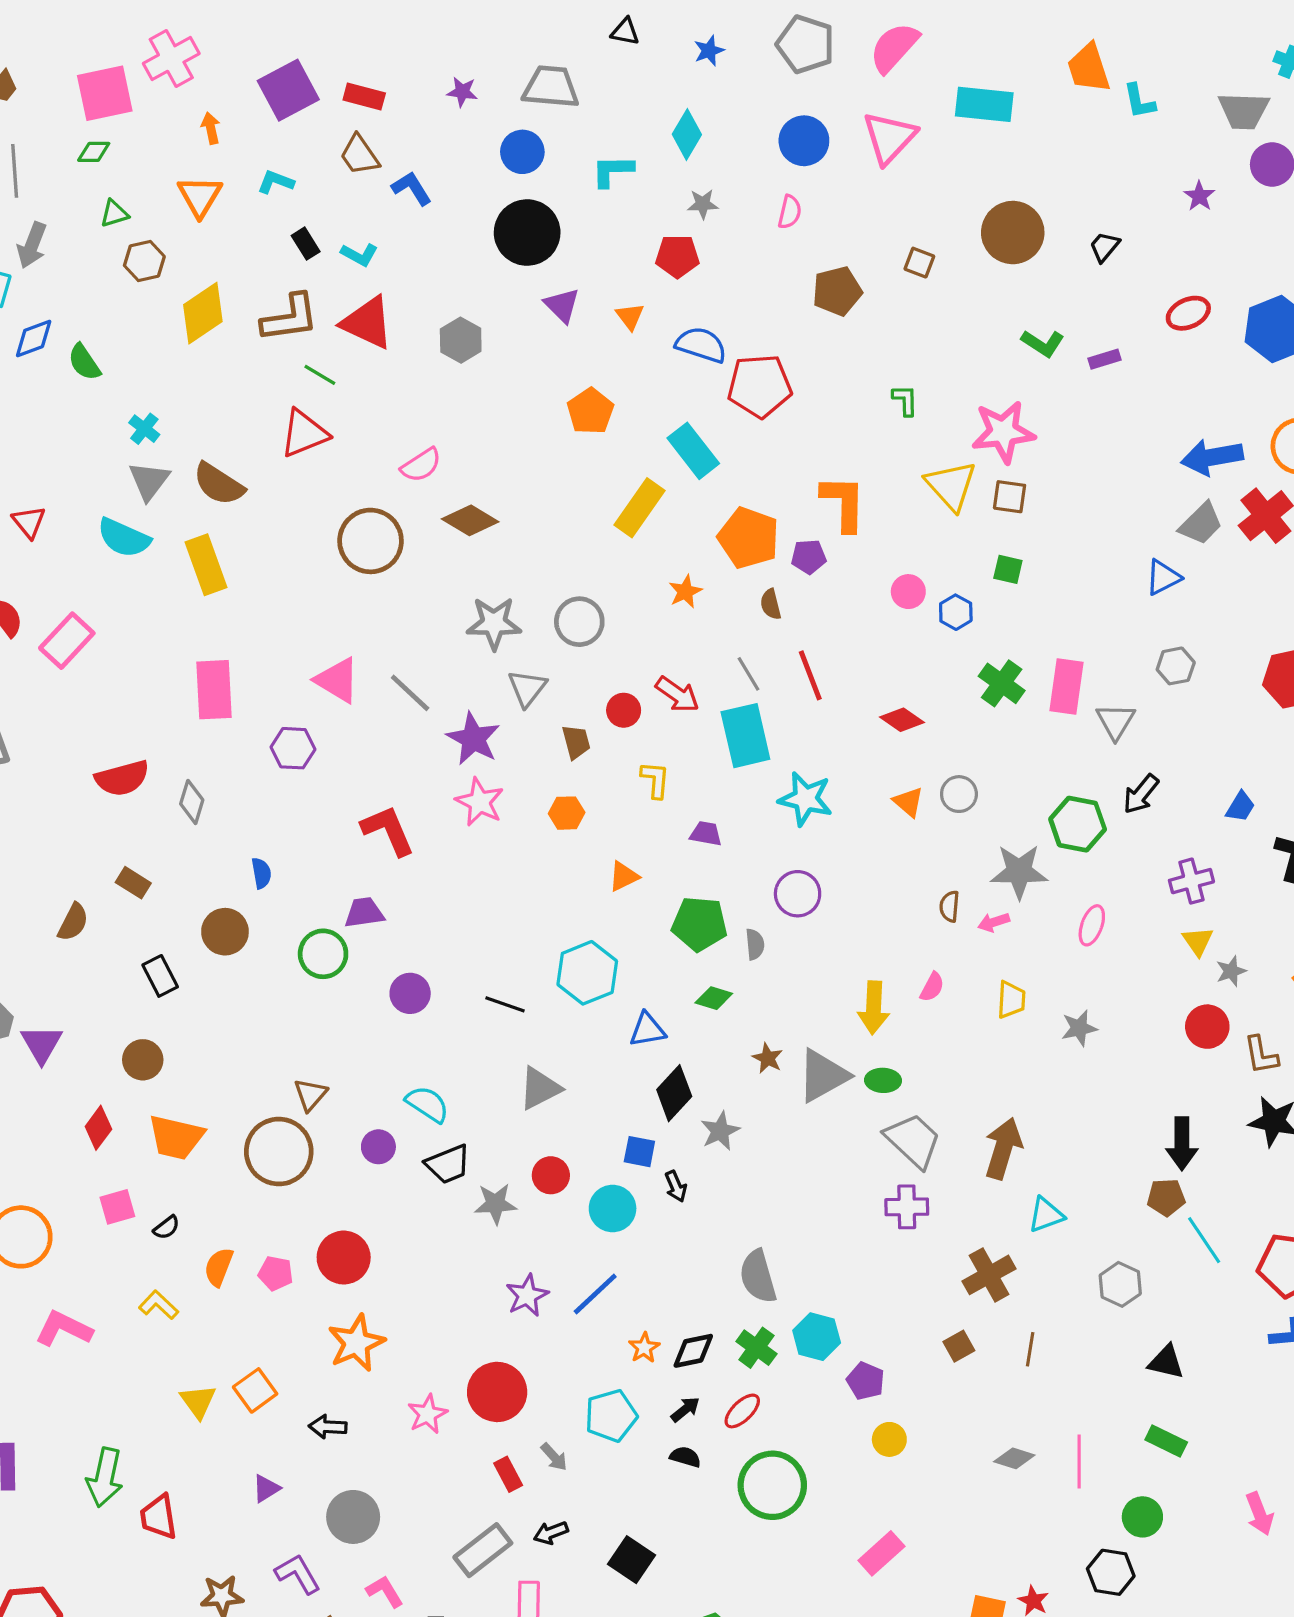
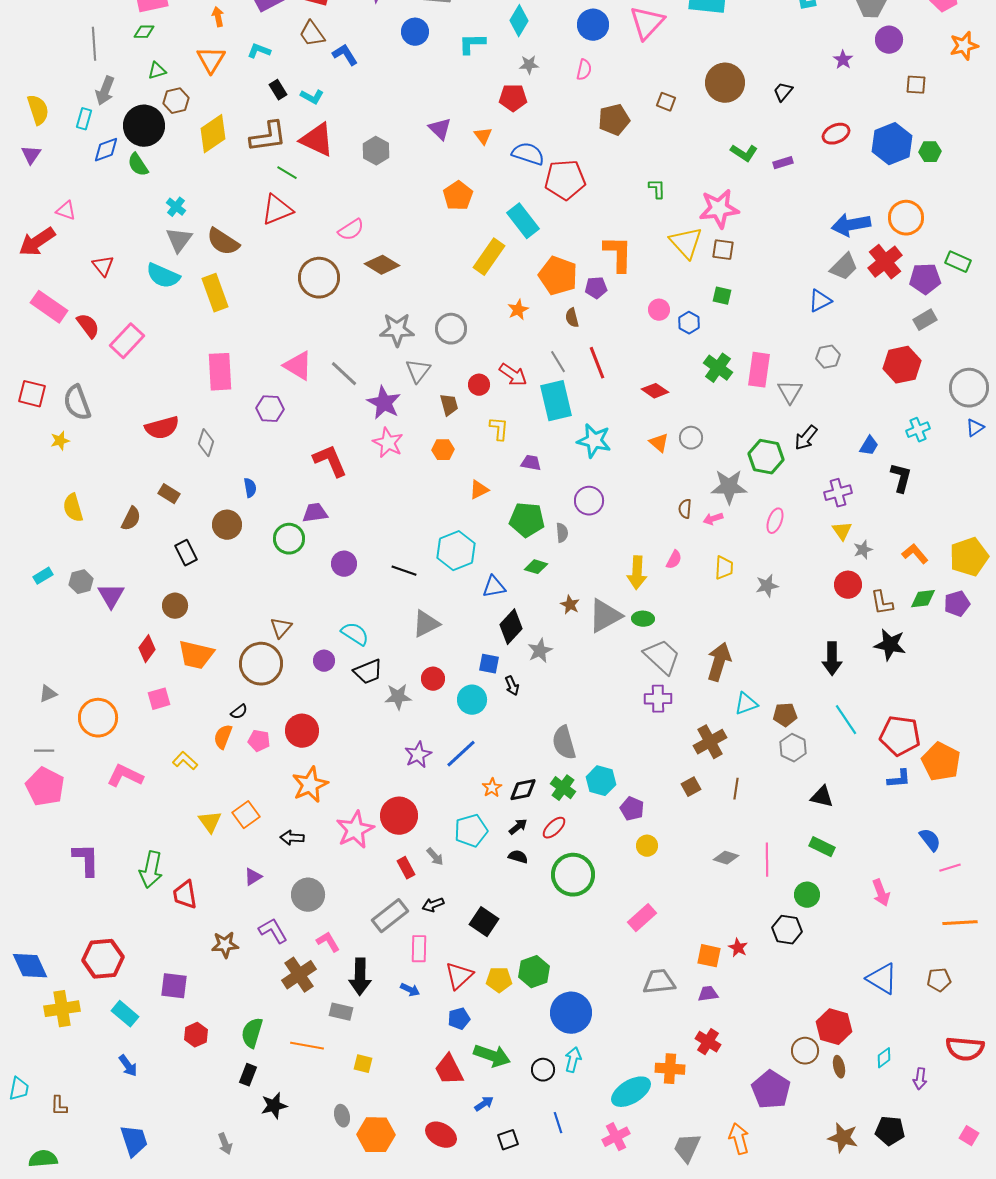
black circle: (527, 233) -> (144, 126), moved
brown pentagon: (1166, 1197) -> (785, 715), moved
black semicircle: (166, 1227) -> (239, 712), moved
pink star: (427, 1414) -> (355, 830), size x1.5

